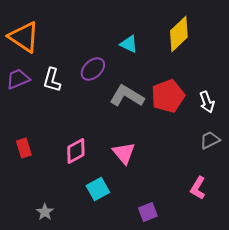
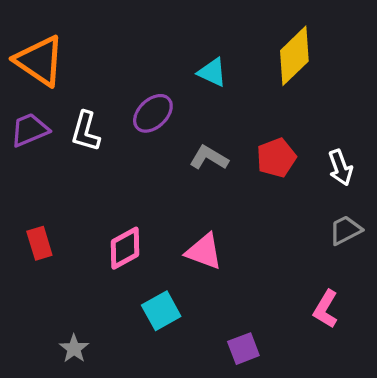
gray L-shape: (127, 96) -> (209, 158), size x0.7
red pentagon: (168, 96) -> (276, 158), size x0.7
pink triangle: (124, 153) -> (204, 251), turned -30

